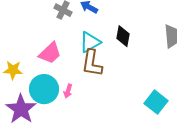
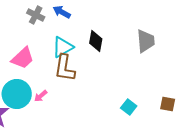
pink arrow: (68, 91) -> (41, 96), turned 32
cyan square: (156, 102) -> (129, 107), size x0.7

